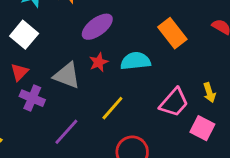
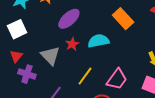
white square: (24, 35) -> (17, 29), turned 30
gray triangle: (67, 75) -> (50, 56), turned 30
pink trapezoid: (174, 102) -> (117, 79), moved

